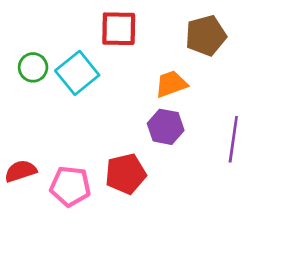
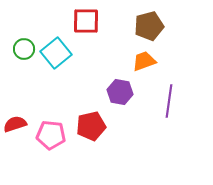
orange trapezoid: (171, 84) -> (144, 61), moved

